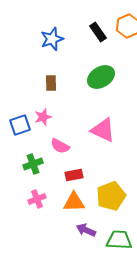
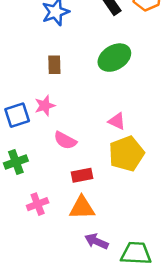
pink triangle: (103, 130) -> (117, 121), size x0.6
green cross: (33, 164) -> (16, 162), moved
yellow pentagon: (111, 196) -> (126, 154), moved

